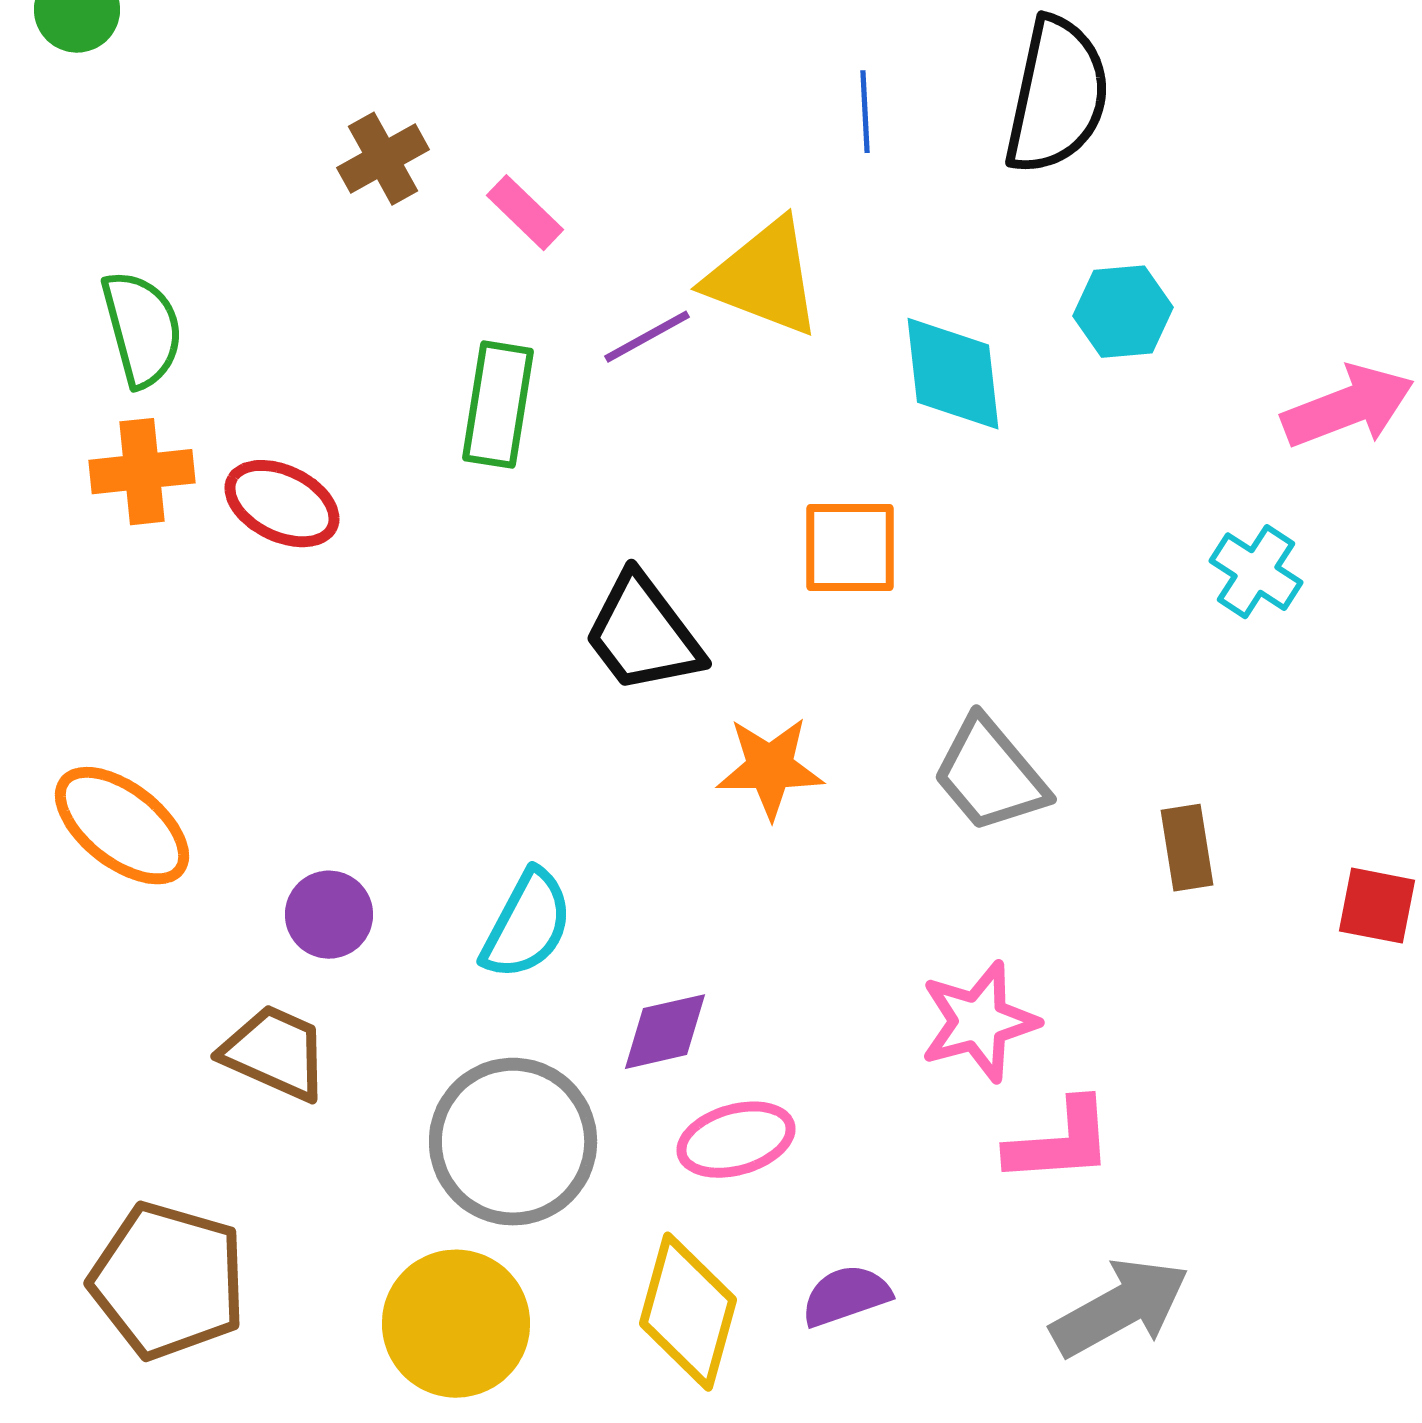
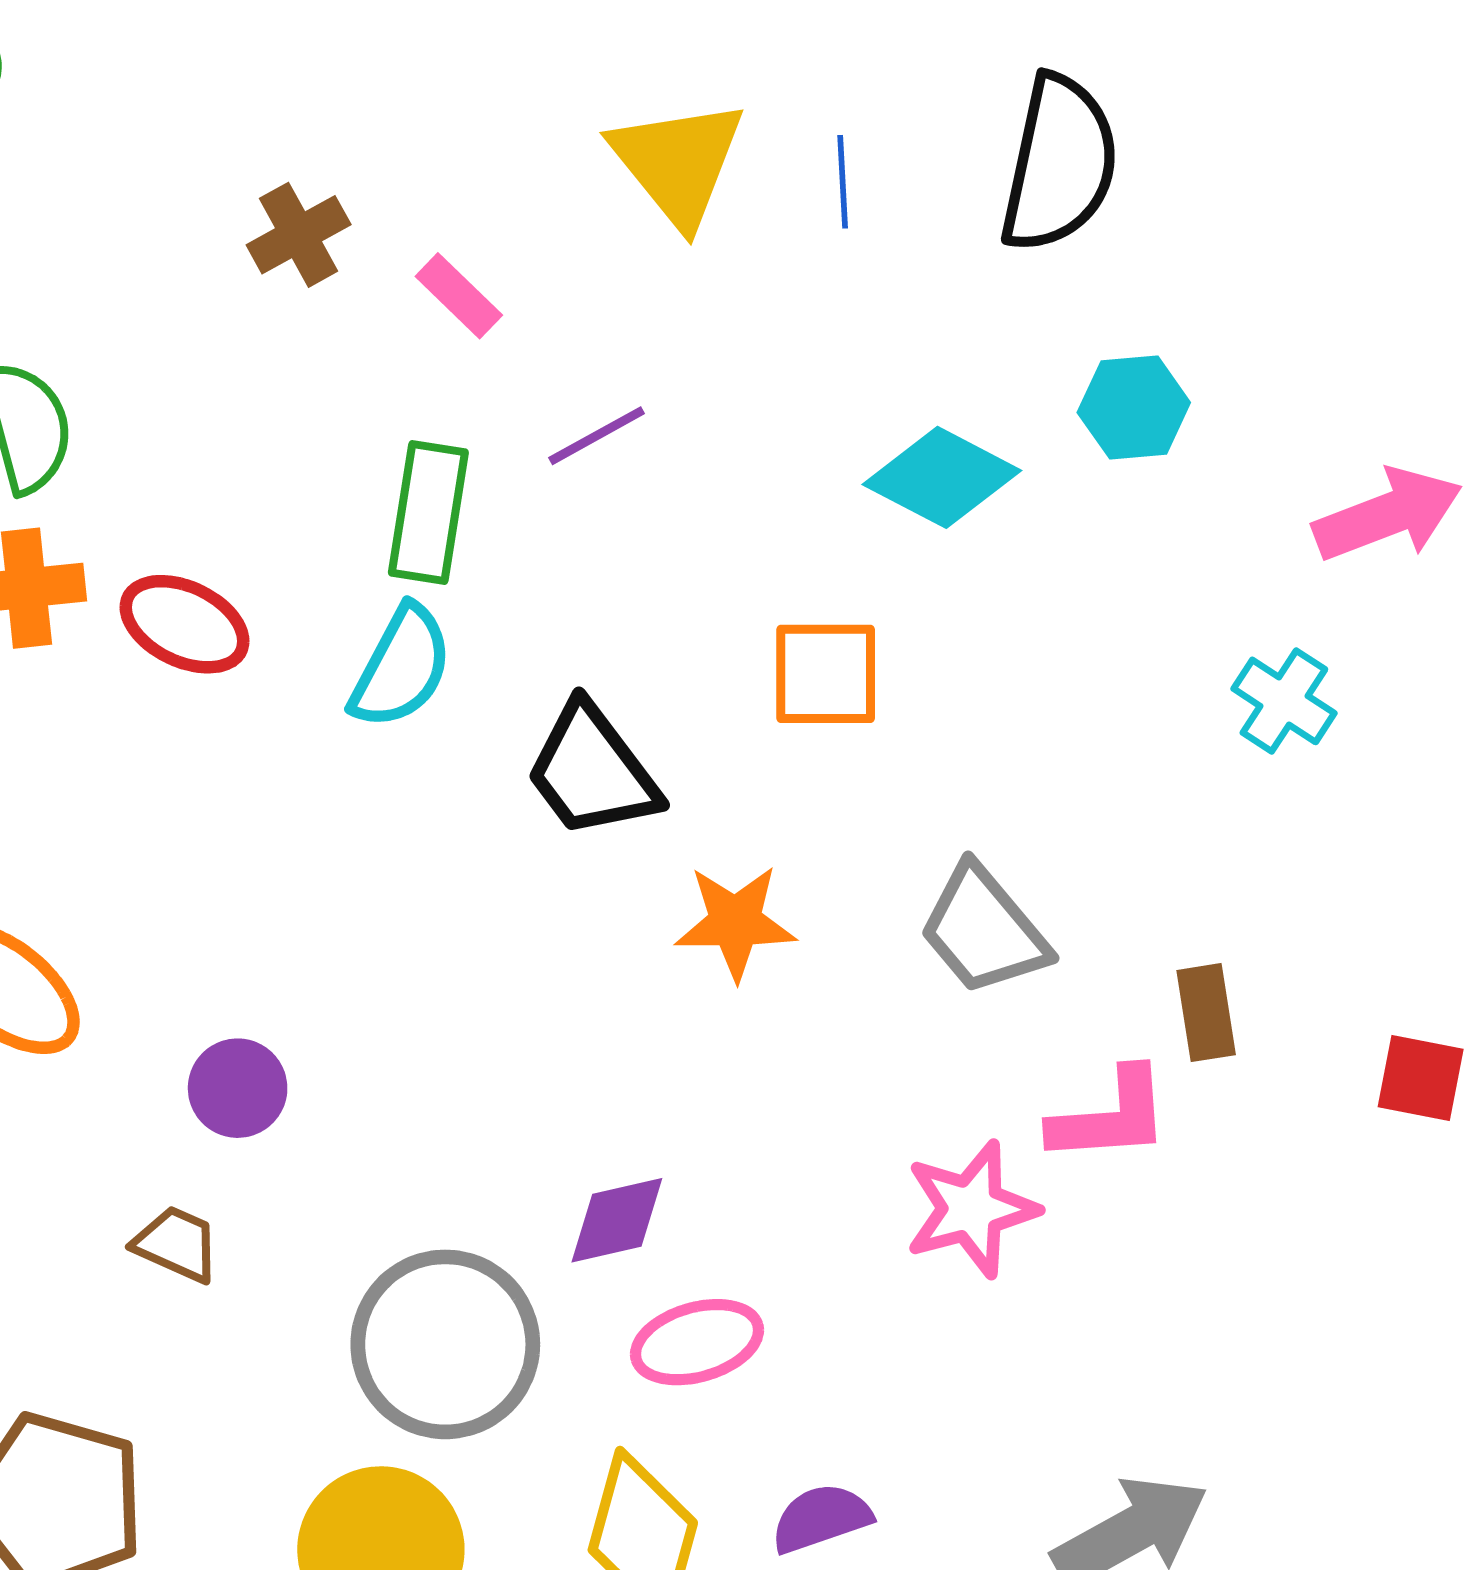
yellow triangle: (764, 278) -> (678, 163), moved, turned 30
cyan diamond: (953, 374) -> (942, 477), turned -56
cyan semicircle: (527, 925) -> (401, 667), moved
brown trapezoid: (275, 1053) -> (177, 1244), size x0.7
pink L-shape: (1060, 1142) -> (1110, 1116), moved

